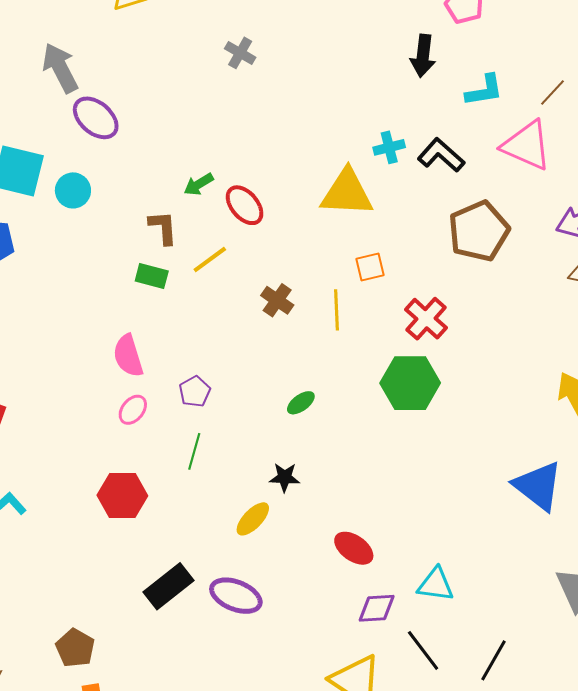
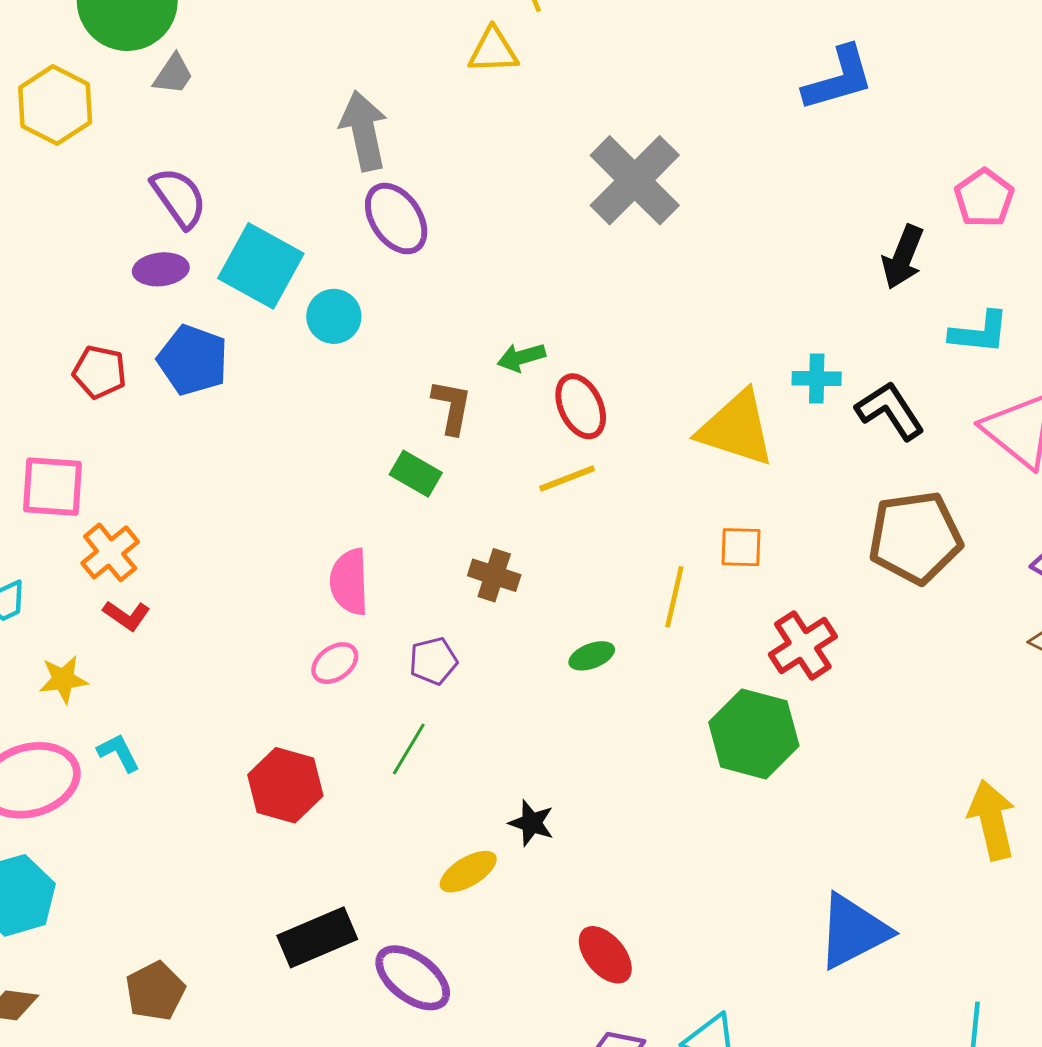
gray cross: (240, 53) -> (635, 180), size x2.0
yellow line: (210, 259) -> (567, 478), moved
brown cross: (277, 300) -> (494, 575), moved, turned -32
green ellipse: (301, 403) -> (592, 656), moved
blue triangle: (538, 486) -> (853, 931), moved, turned 40

